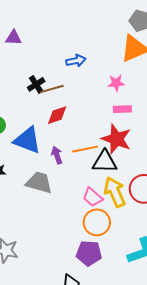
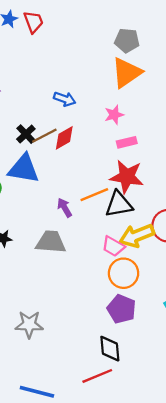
blue arrow: (76, 61) -> (65, 99), turned 42
red diamond: (57, 115) -> (64, 138), moved
blue triangle: (27, 140) -> (24, 169), moved
yellow arrow: (115, 192) -> (137, 236), turned -76
purple pentagon: (89, 253) -> (121, 309), turned 30

